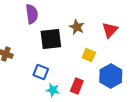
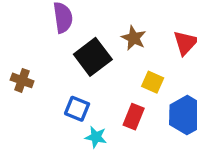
black square: (51, 39) -> (93, 57), turned -30
red rectangle: (77, 86) -> (134, 117), moved

